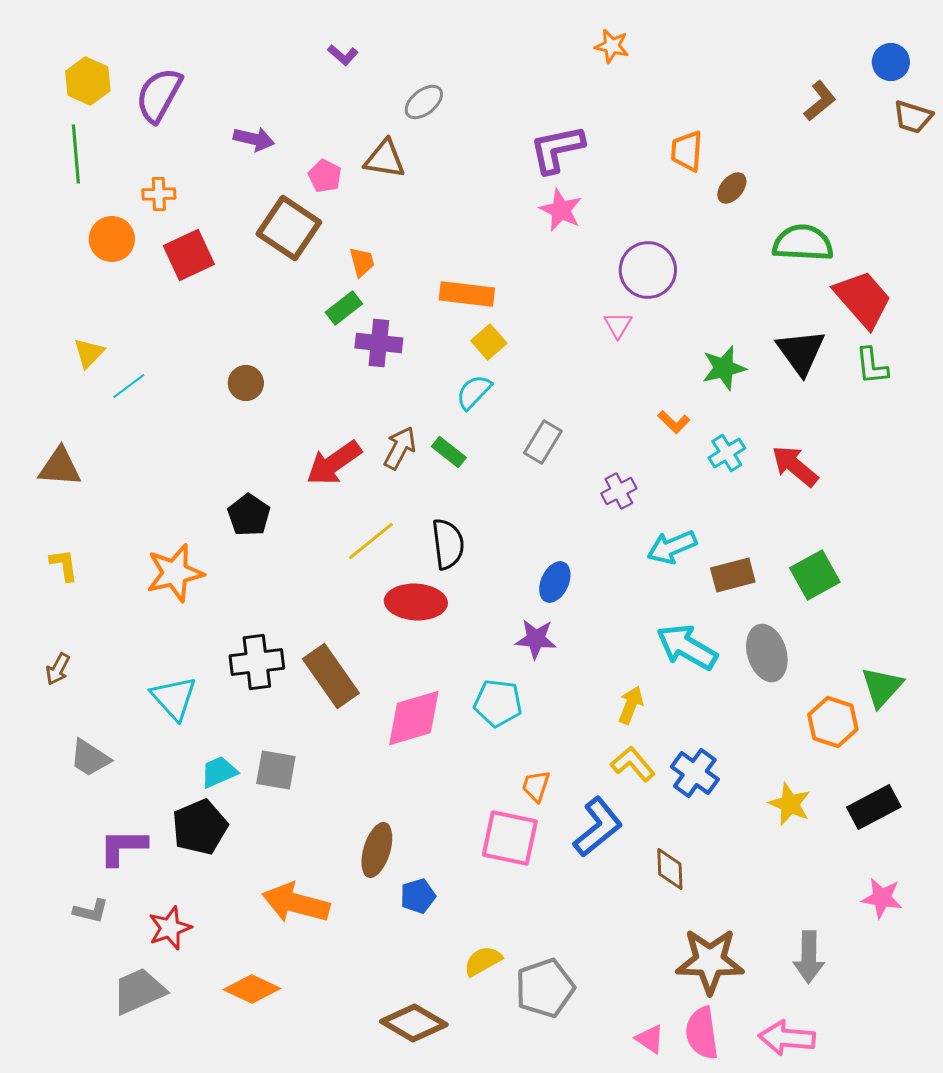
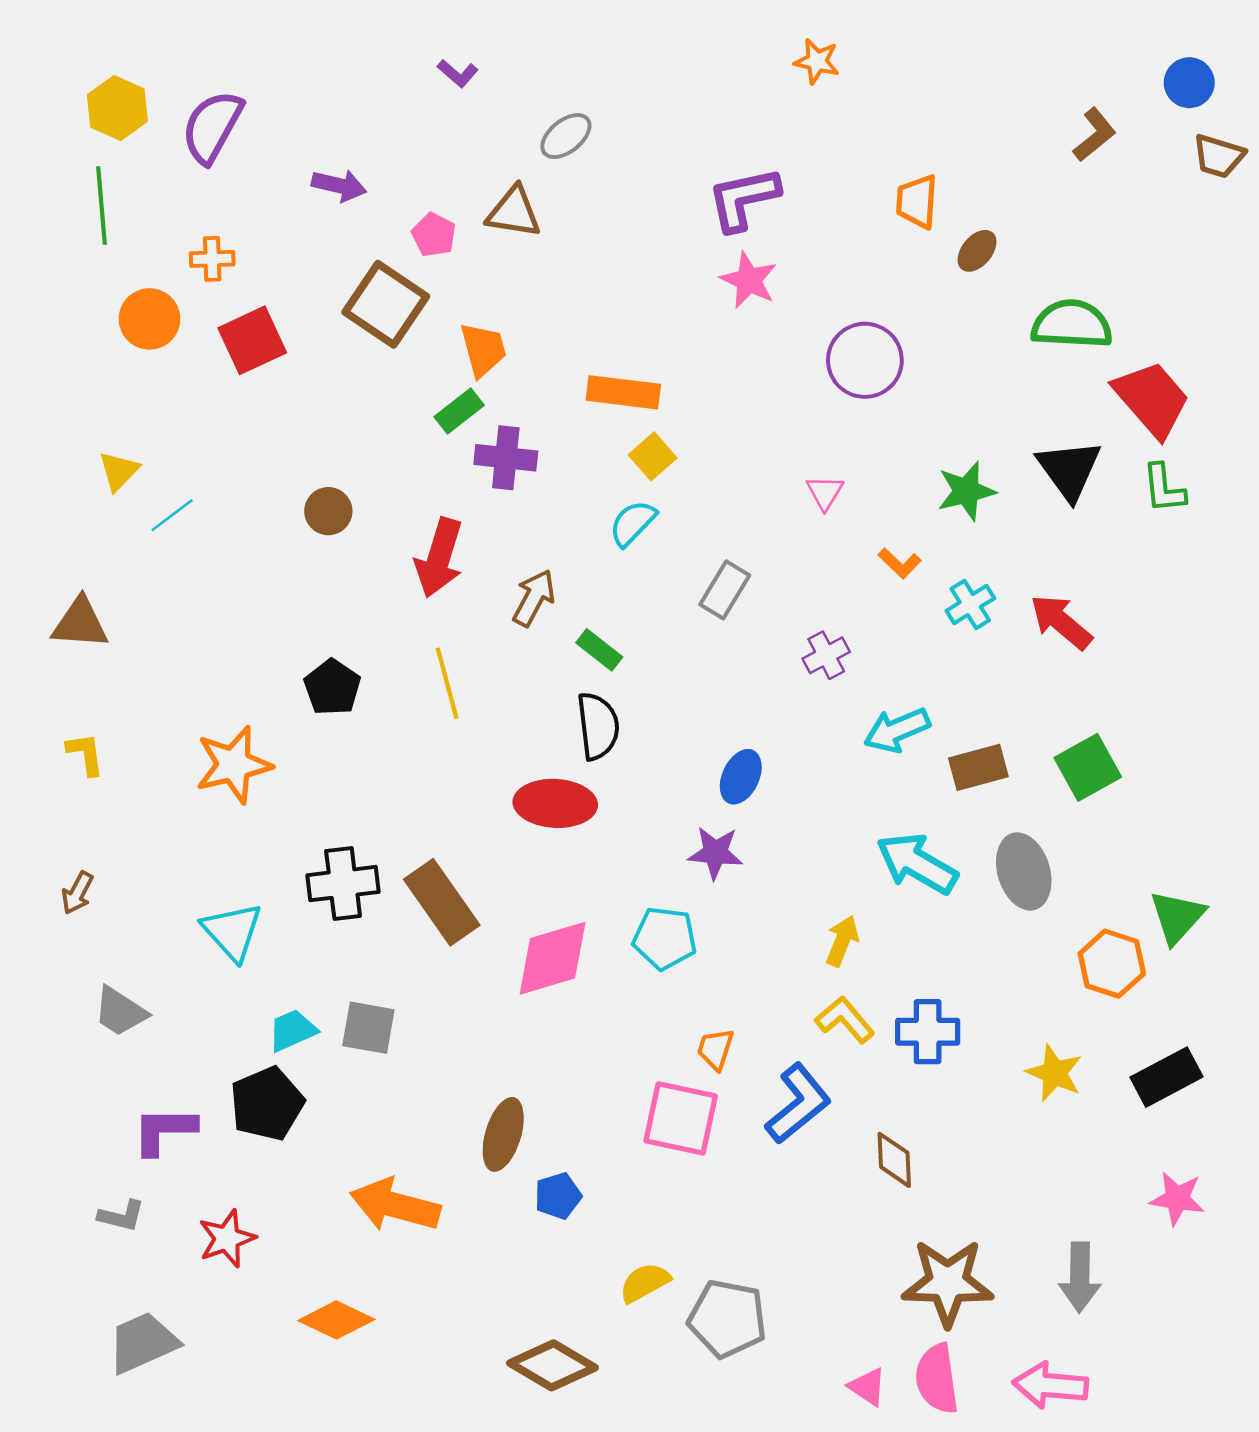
orange trapezoid: (362, 262) -> (483, 350), size x1.4
pink triangle: (618, 325) -> (825, 492), moved
green rectangle: (449, 452) -> (599, 650), moved
red arrow: (334, 463) -> (439, 558), moved, turned -38
yellow line: (371, 541) -> (447, 683), moved, turned -66
blue cross: (695, 773) -> (928, 1032), turned -36
gray pentagon: (545, 988) -> (727, 1319), turned 30
gray trapezoid: (139, 991) -> (143, 1343), moved

